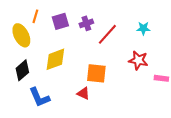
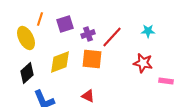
purple cross: (86, 23) -> (88, 34), moved
orange square: (96, 73) -> (92, 59), moved

